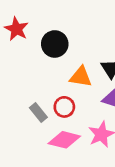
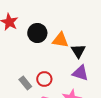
orange triangle: (81, 77) -> (60, 40), moved

